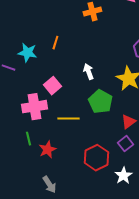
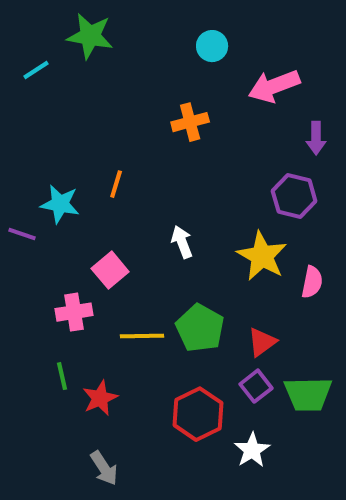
green pentagon: (100, 102) -> (200, 328), moved
pink cross: (34, 107) -> (74, 312), size x0.7

